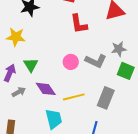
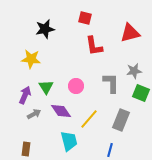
gray L-shape: (96, 61) -> (111, 83), turned -115
pink circle: (71, 62) -> (76, 86), moved
yellow line: (74, 97) -> (89, 119), turned -35

